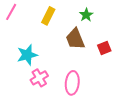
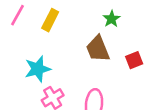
yellow rectangle: (48, 16) -> (50, 20), moved

